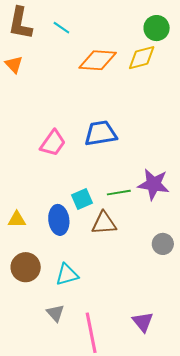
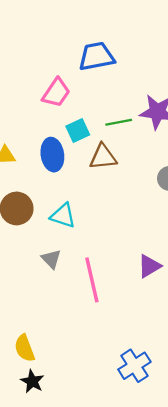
pink trapezoid: (53, 143) -> (56, 93), moved
cyan triangle: (67, 275) -> (63, 216), turned 35
purple triangle: (143, 322) -> (149, 266), turned 40

